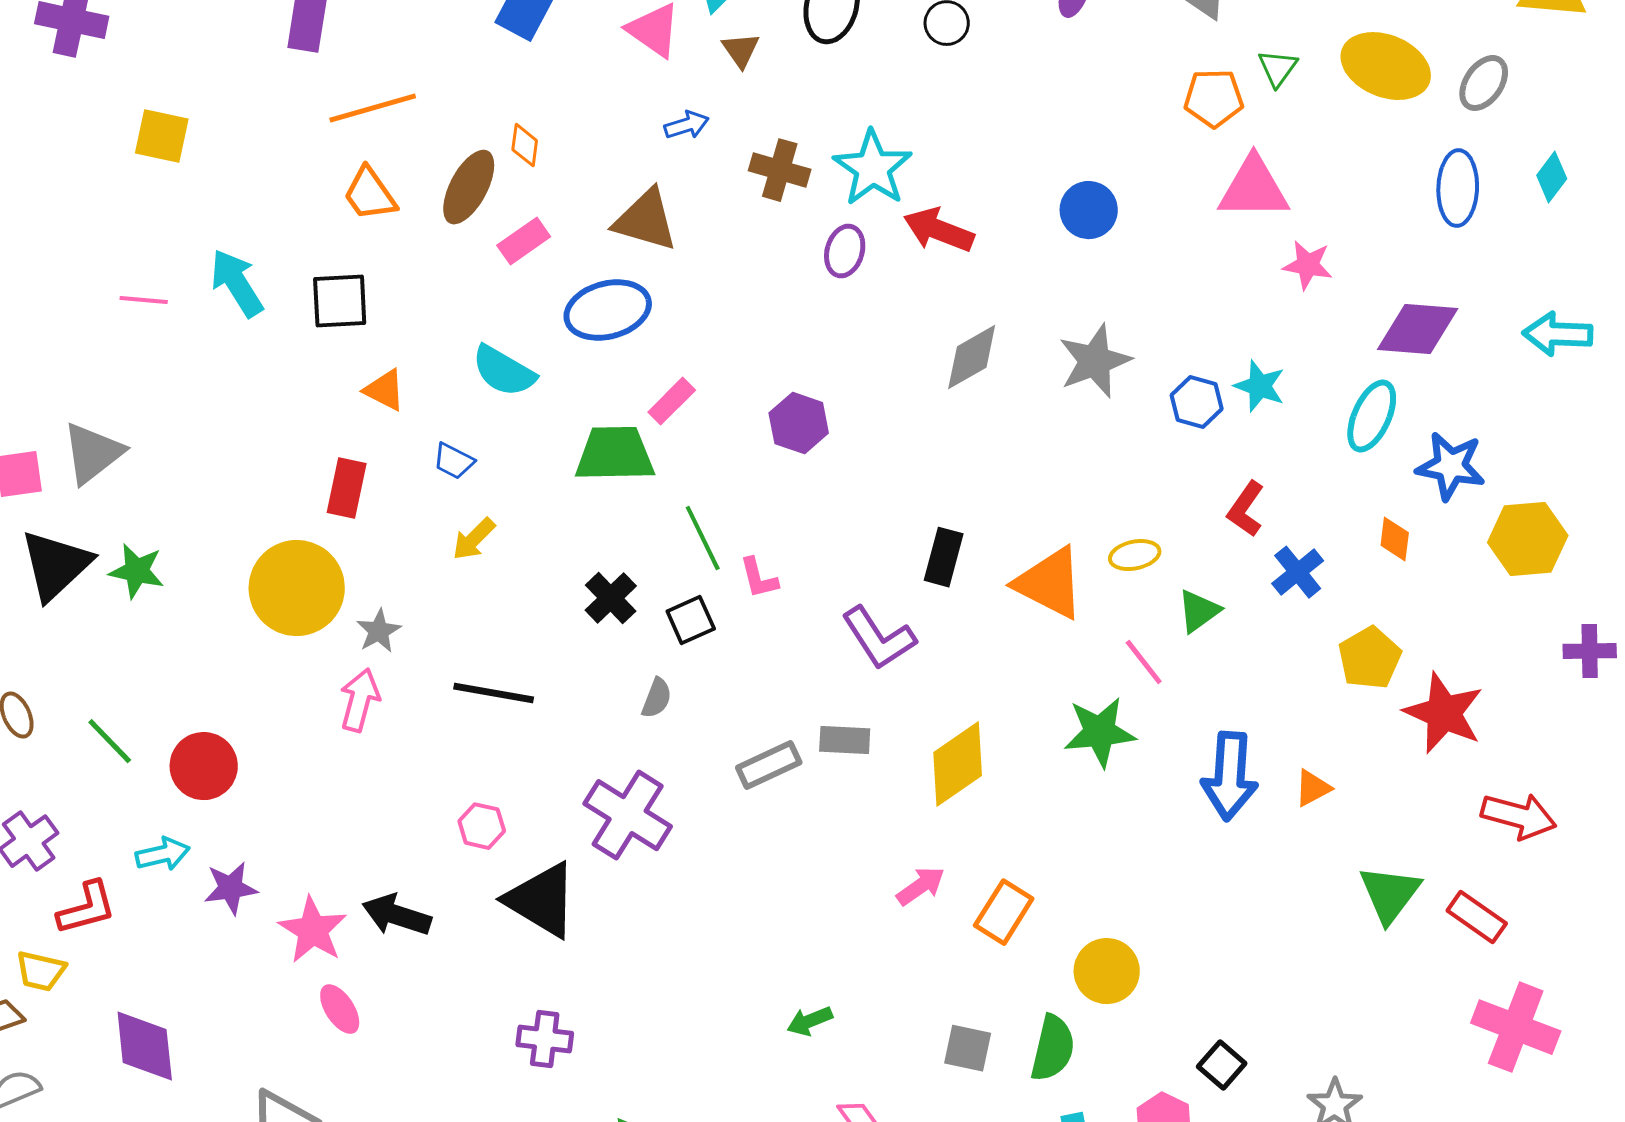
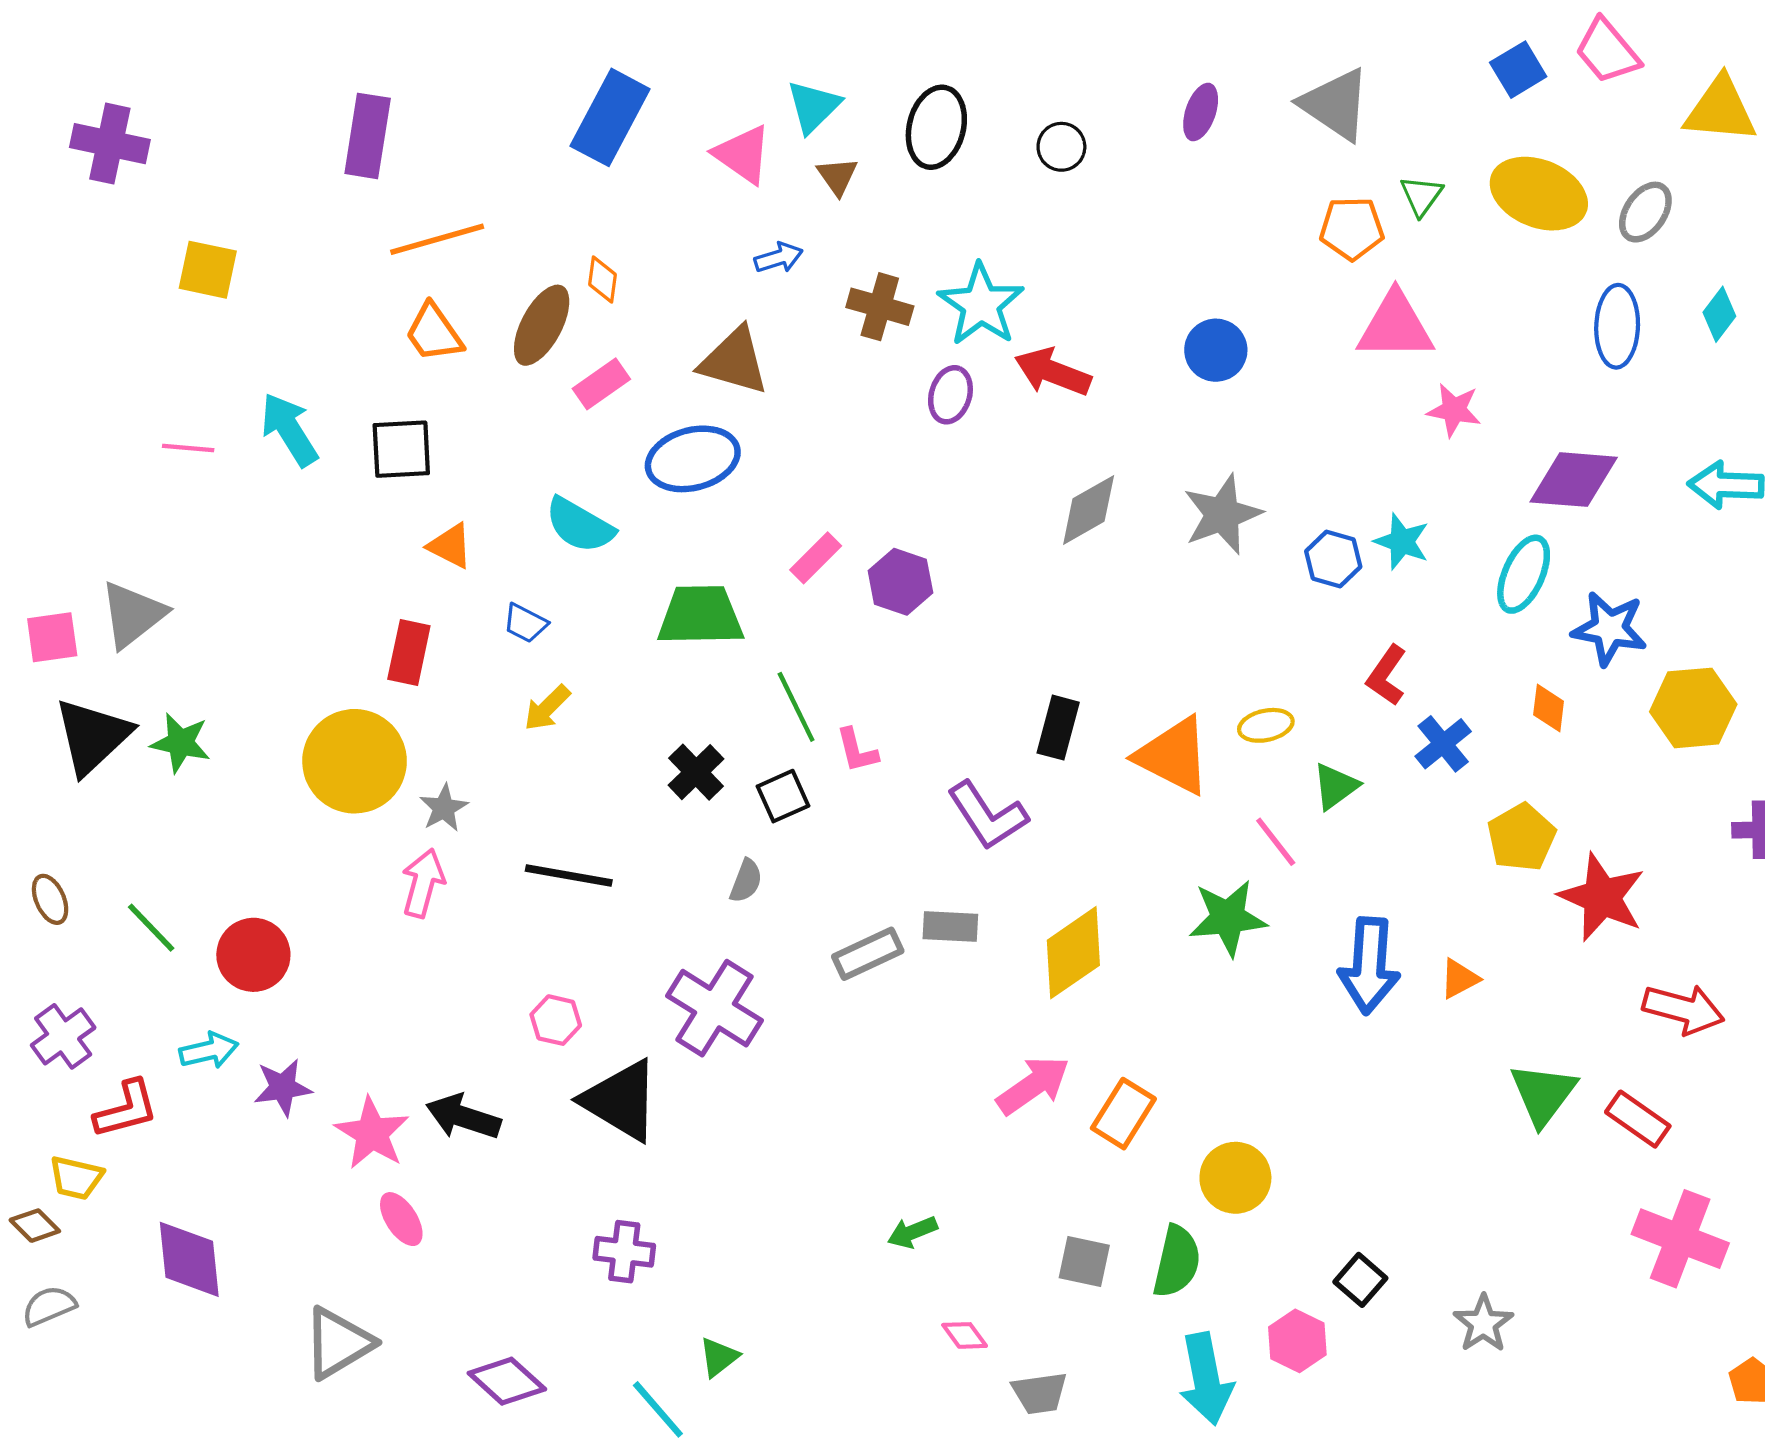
pink rectangle: (672, 401) -> (816, 558), moved
pink arrow: (921, 886) -> (1033, 1085), size x1.4

